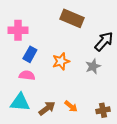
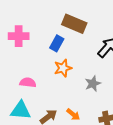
blue rectangle: (30, 54) -> (57, 43), moved
gray star: (93, 66) -> (93, 84), moved

